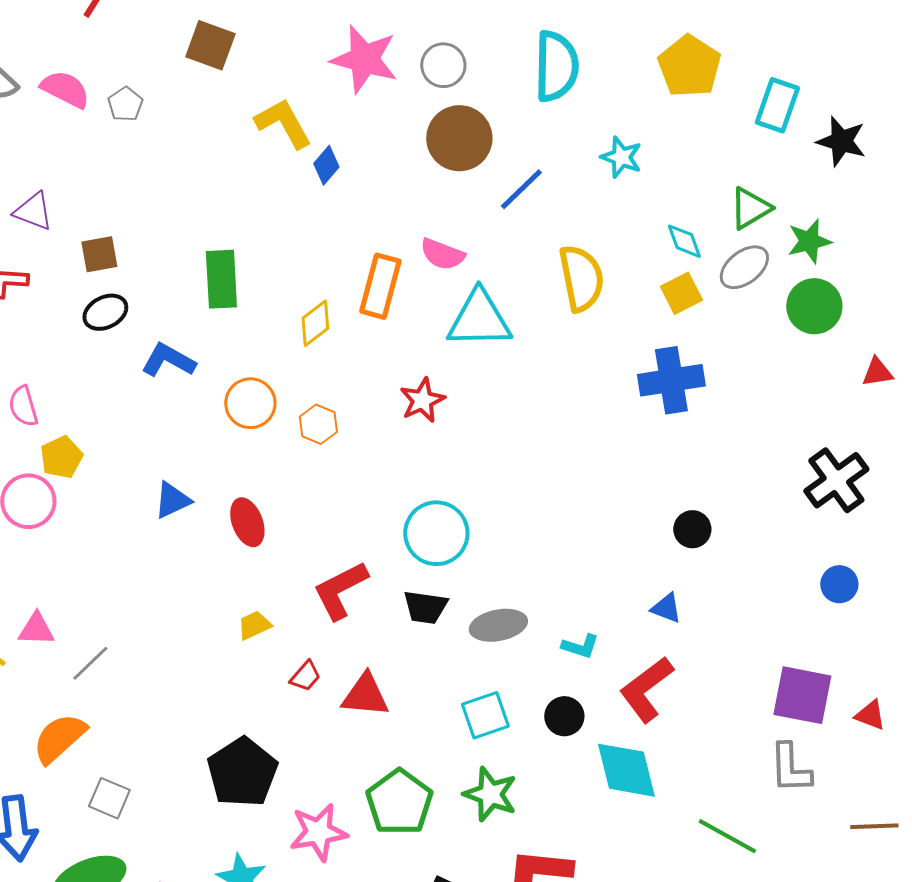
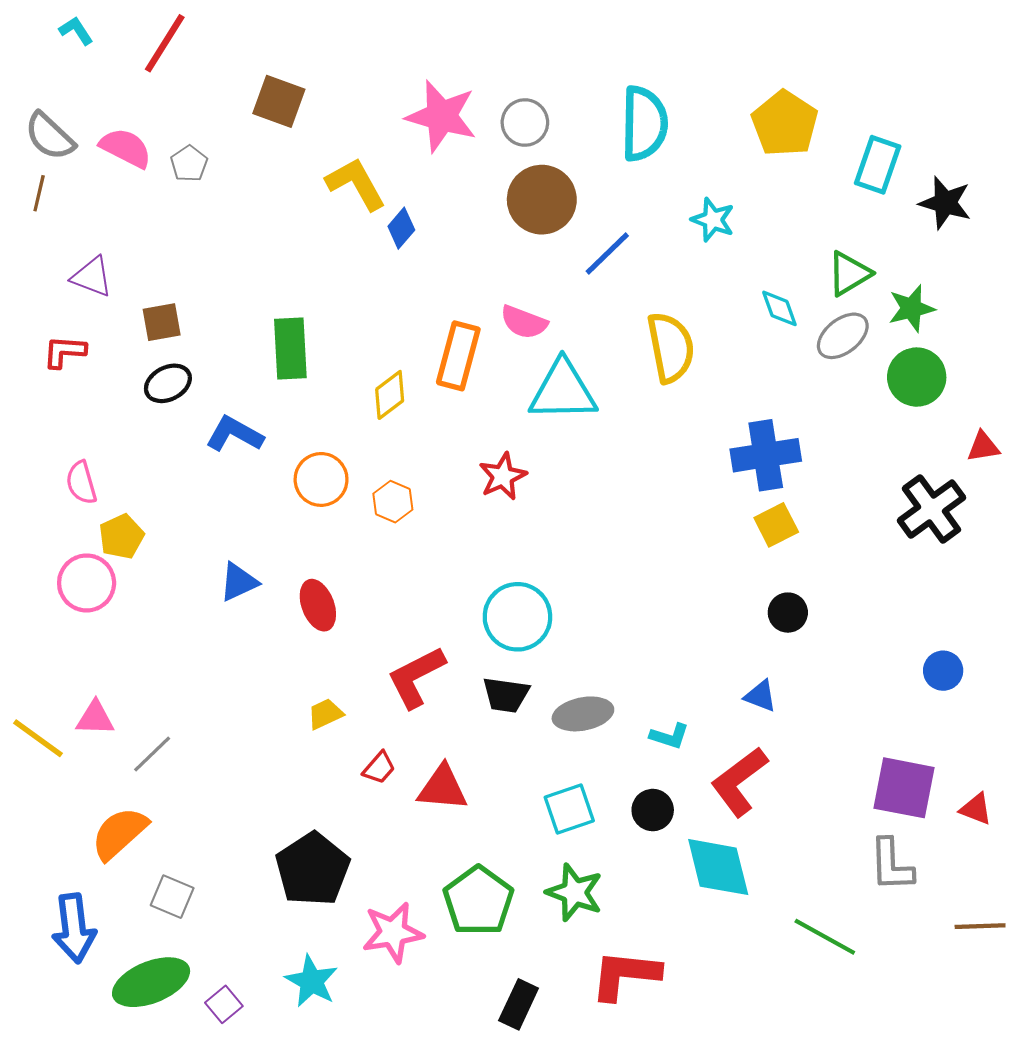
yellow square: (681, 293) -> (776, 525), moved
black cross: (836, 480) -> (931, 509), moved

